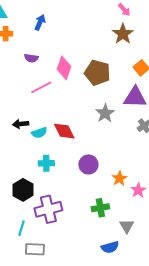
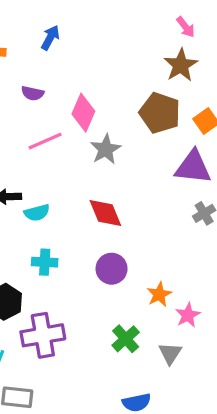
brown pentagon: (97, 73) -> (160, 113), moved
gray star: (105, 113) -> (106, 149), moved
red diamond: (64, 131) -> (105, 213), moved
green cross: (100, 208) -> (126, 339), turned -36
gray triangle: (127, 226) -> (170, 353), moved

